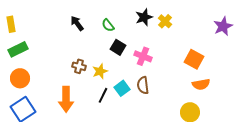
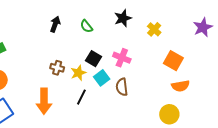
yellow cross: (165, 21) -> (154, 29), moved
black arrow: (77, 23) -> (55, 24), turned 56
black square: (118, 47) -> (94, 59), moved
cyan square: (122, 88) -> (102, 78), moved

